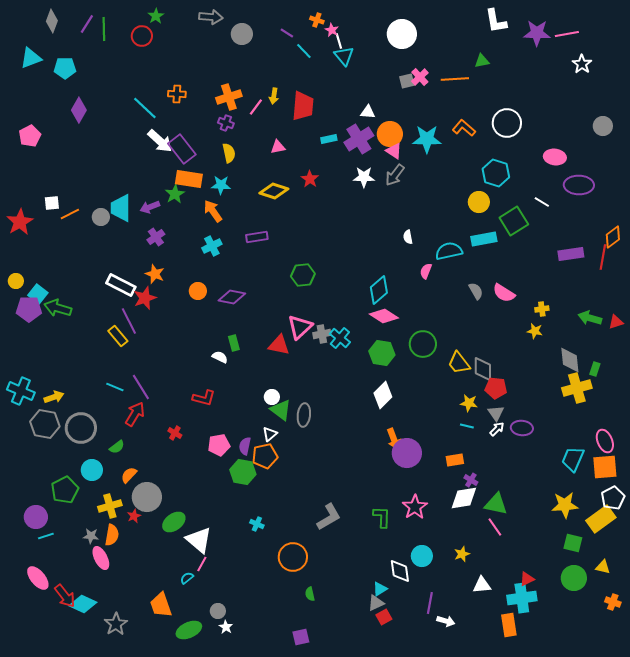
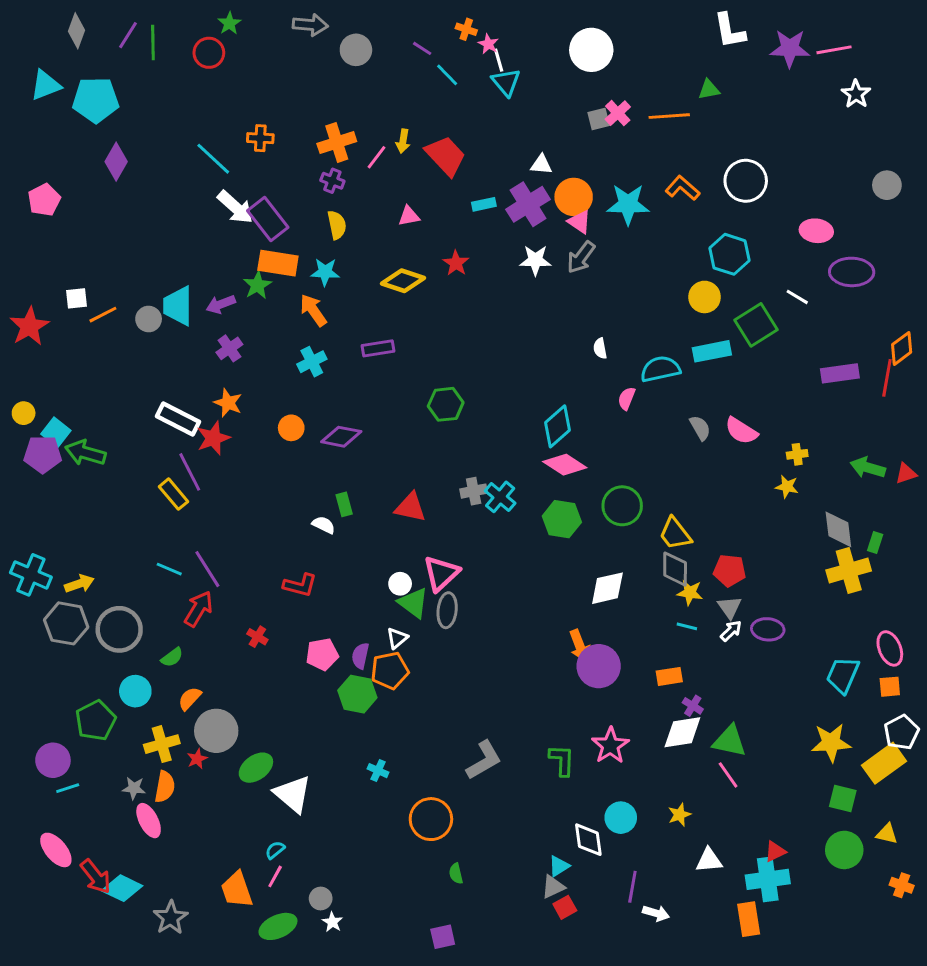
cyan pentagon: (65, 68) -> (96, 100), size x1.4
red trapezoid: (303, 106) -> (446, 156), turned -48
pink triangle: (300, 327) -> (441, 573), moved
gray diamond: (483, 369) -> (675, 569), moved
white diamond: (383, 395) -> (607, 588), moved, turned 32
orange square: (605, 467) -> (890, 687), size x0.6
pink line: (202, 564) -> (275, 876), moved

